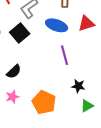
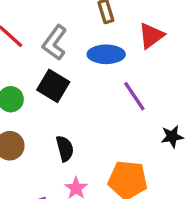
black semicircle: (14, 72) -> (65, 149), turned -42

